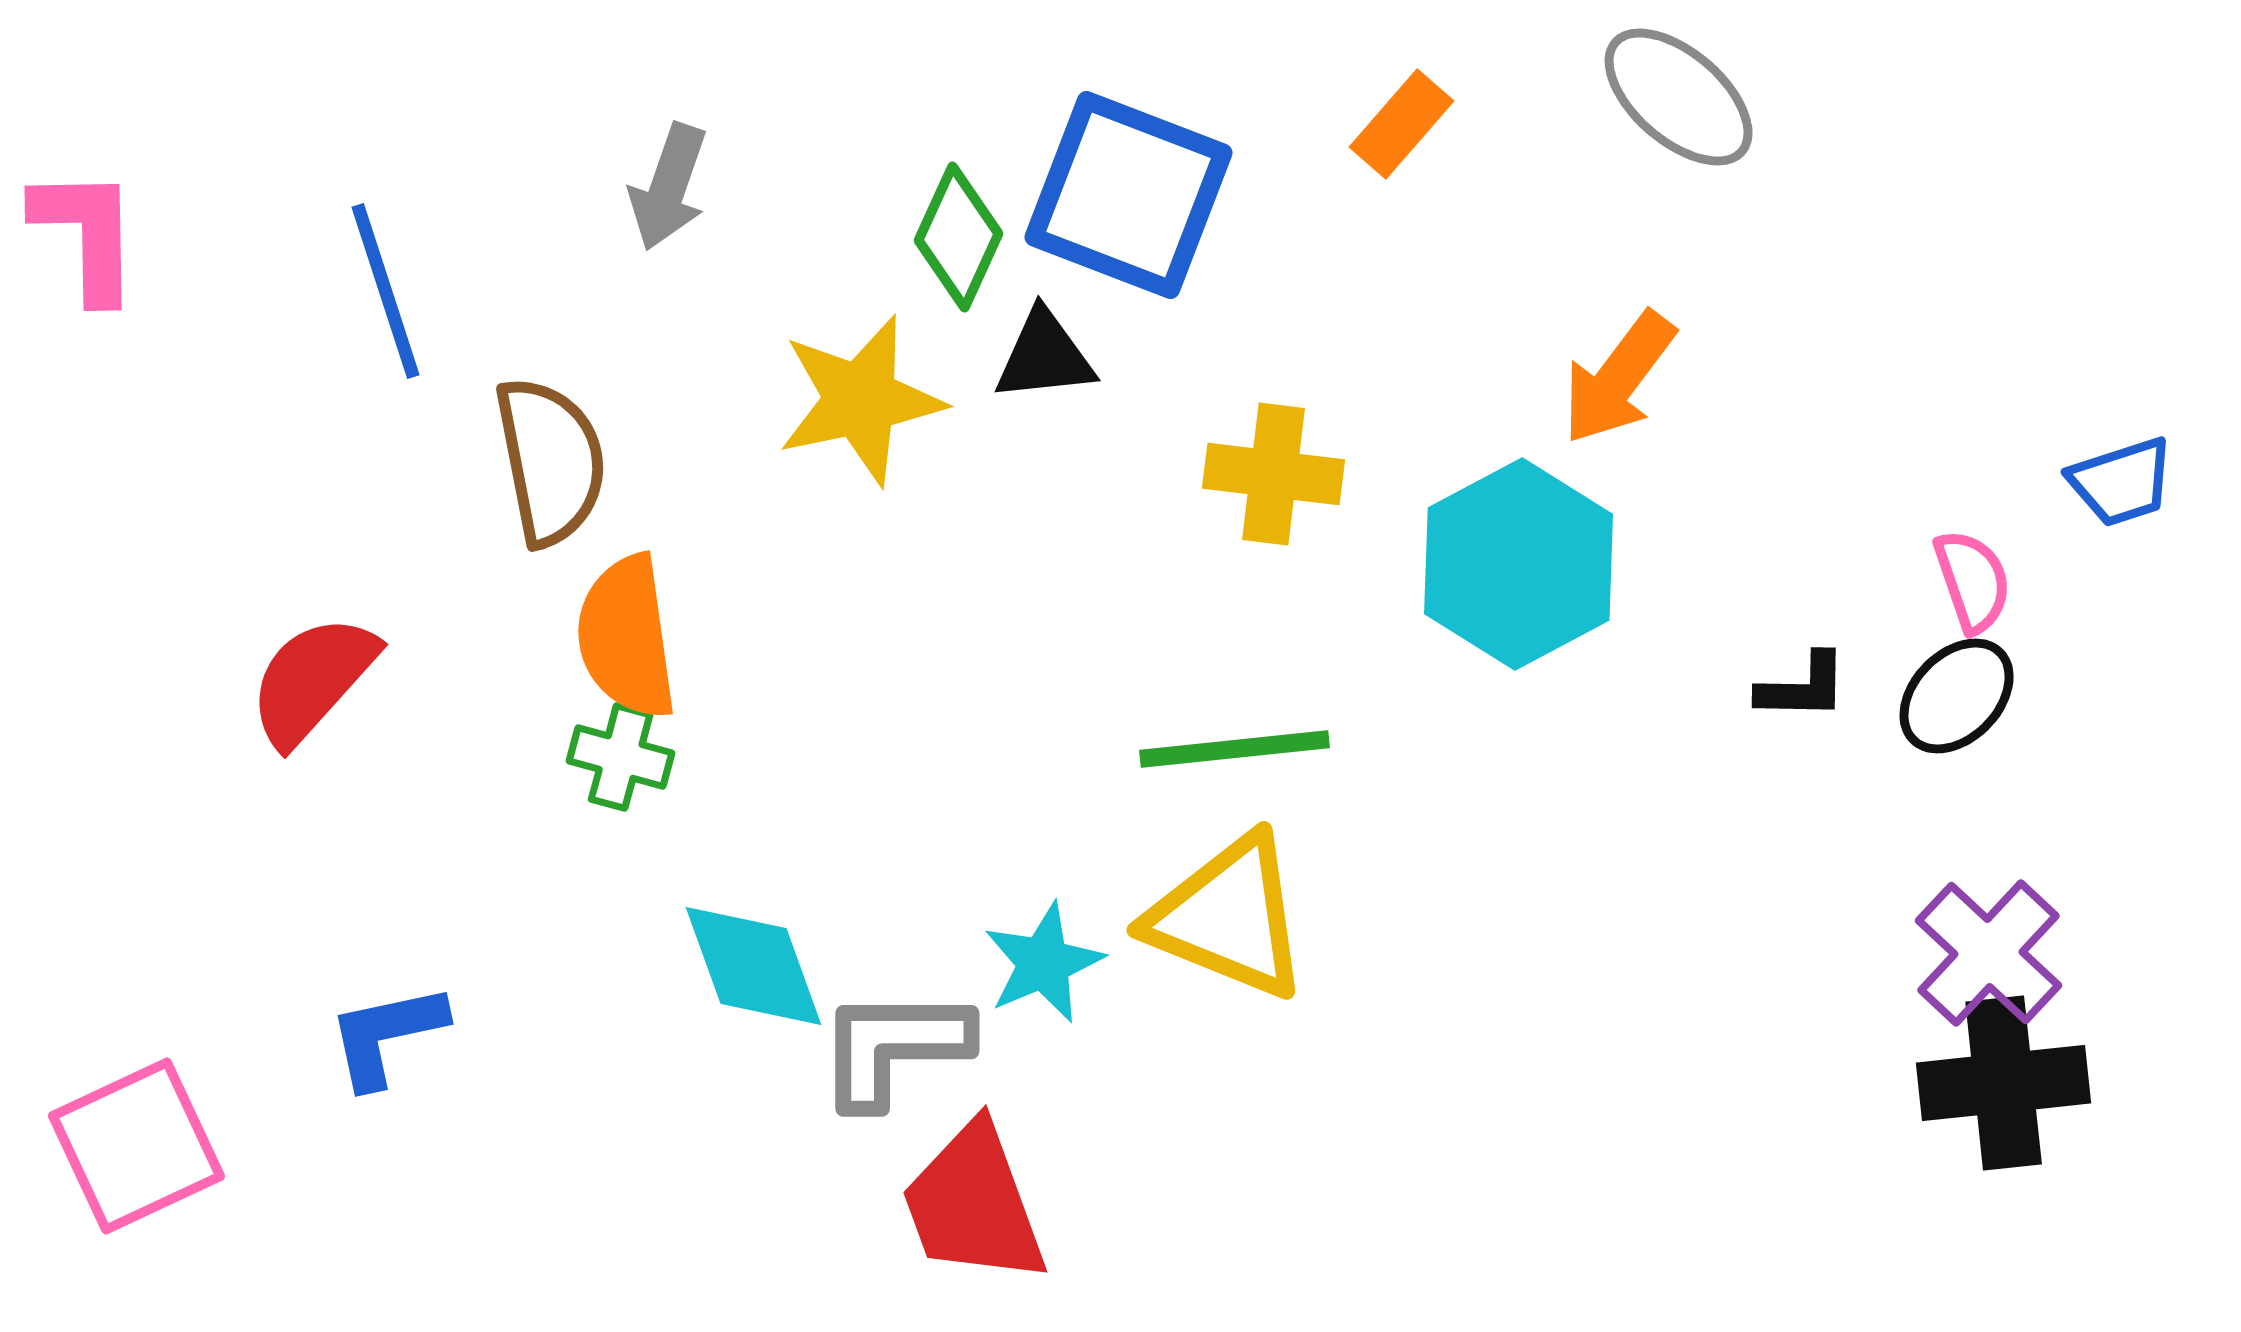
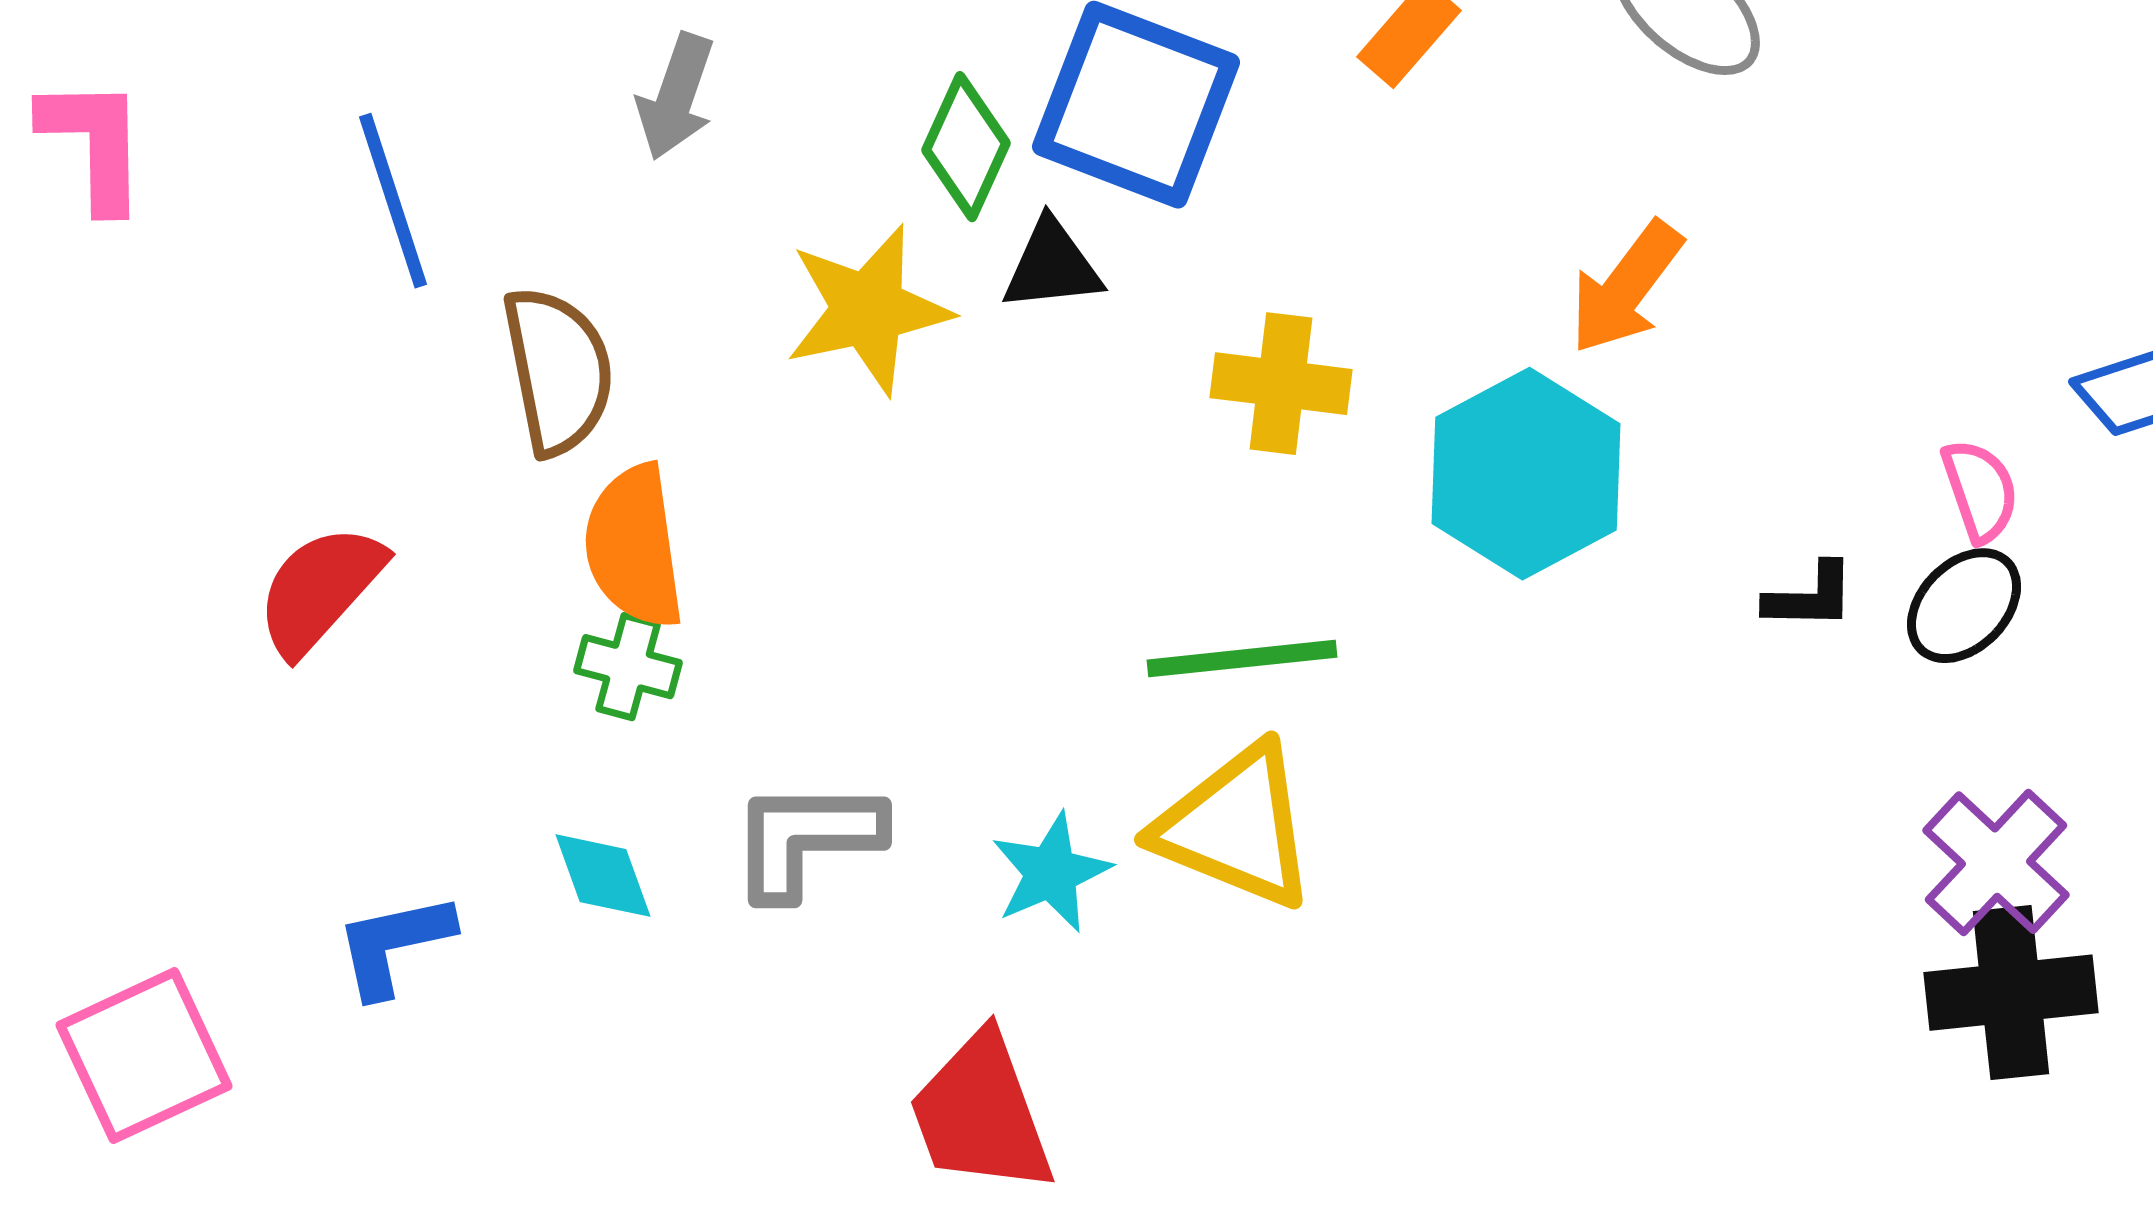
cyan diamond: (754, 966) -> (603, 876), moved, size x0.7
gray L-shape: (894, 1047) -> (806, 839), moved

